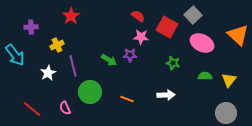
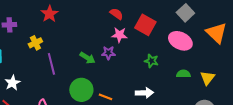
gray square: (193, 15) -> (185, 13), moved
white star: (48, 73) -> (12, 83), moved
green circle: (90, 92) -> (81, 90), moved

